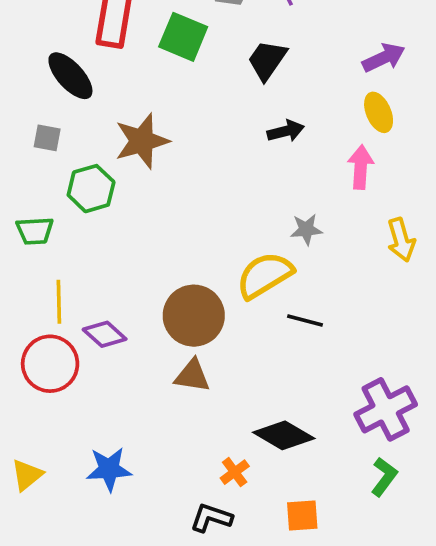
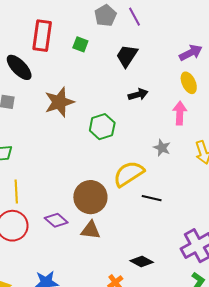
green square: (183, 37) -> (80, 44), size x0.6
green hexagon: (91, 189) -> (102, 127), moved
gray star: (306, 229) -> (162, 148), moved, turned 30
purple diamond: (105, 334) -> (56, 220), moved
black diamond: (284, 435) -> (142, 261), size x0.7

